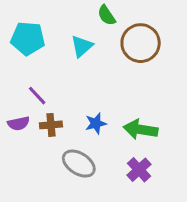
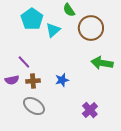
cyan pentagon: (28, 38) -> (32, 19), moved, turned 30
green arrow: (141, 130) -> (102, 63), moved
gray ellipse: (79, 164) -> (34, 106), moved

